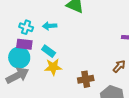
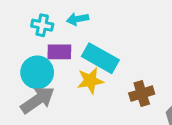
purple rectangle: (24, 44) -> (59, 52), moved
cyan rectangle: (49, 51) -> (100, 58), moved, size x1.6

